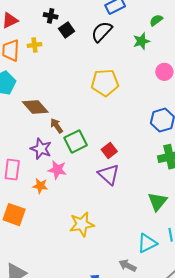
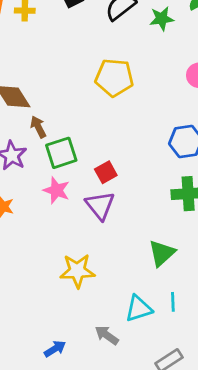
green star: (141, 41) -> (162, 19), moved
pink star: (57, 170) -> (56, 190), moved
yellow star: (82, 224) -> (77, 271), moved

